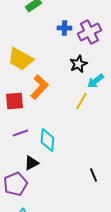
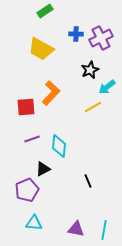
yellow trapezoid: (20, 59) -> (41, 49), moved
yellow line: (81, 101) -> (93, 107), turned 30
black line: (93, 175) -> (88, 181), moved

